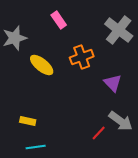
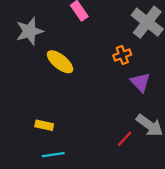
orange cross: (82, 57) -> (122, 55), moved, size x0.7

